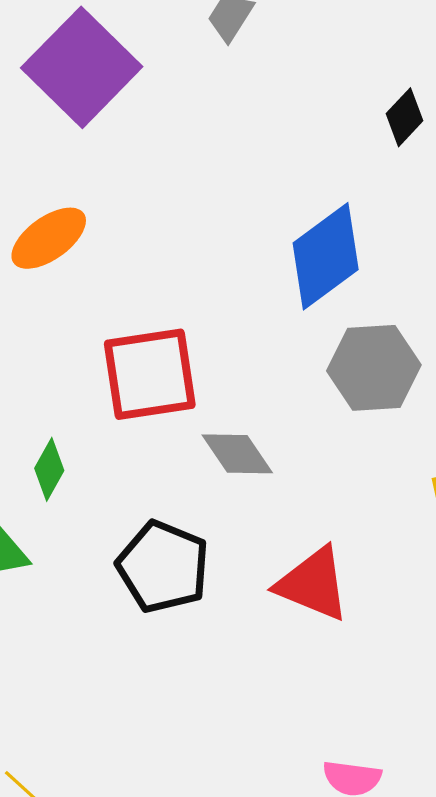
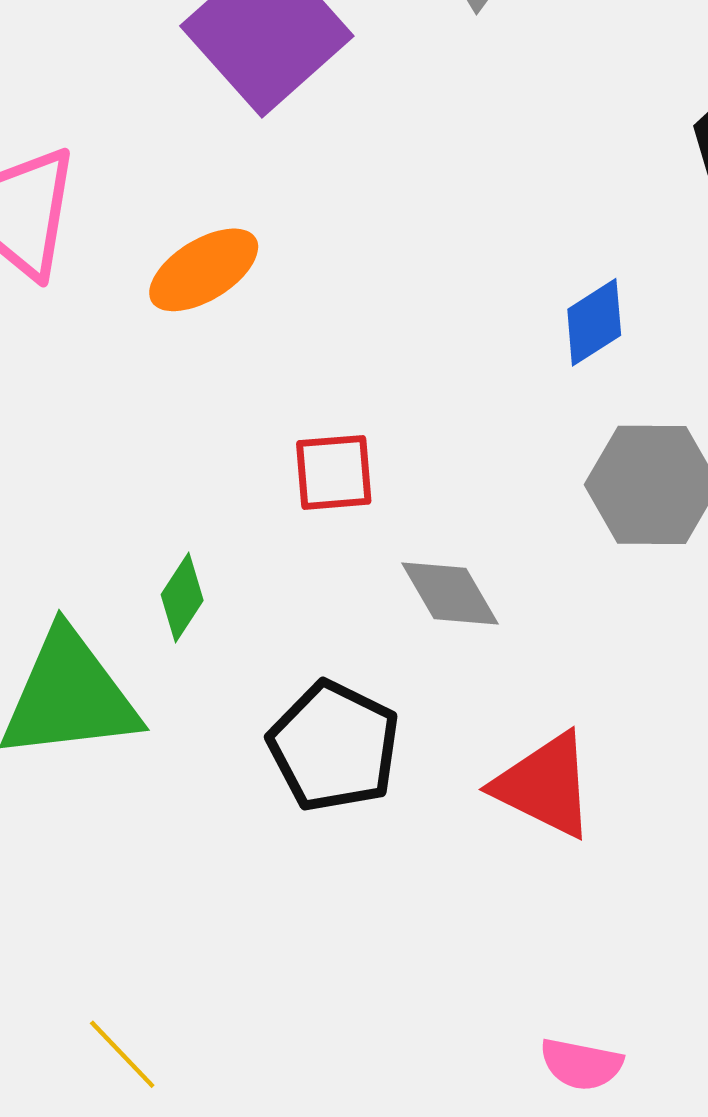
blue diamond: (326, 256) -> (594, 322), size x0.6
red square: (150, 374) -> (334, 472), size x0.6

